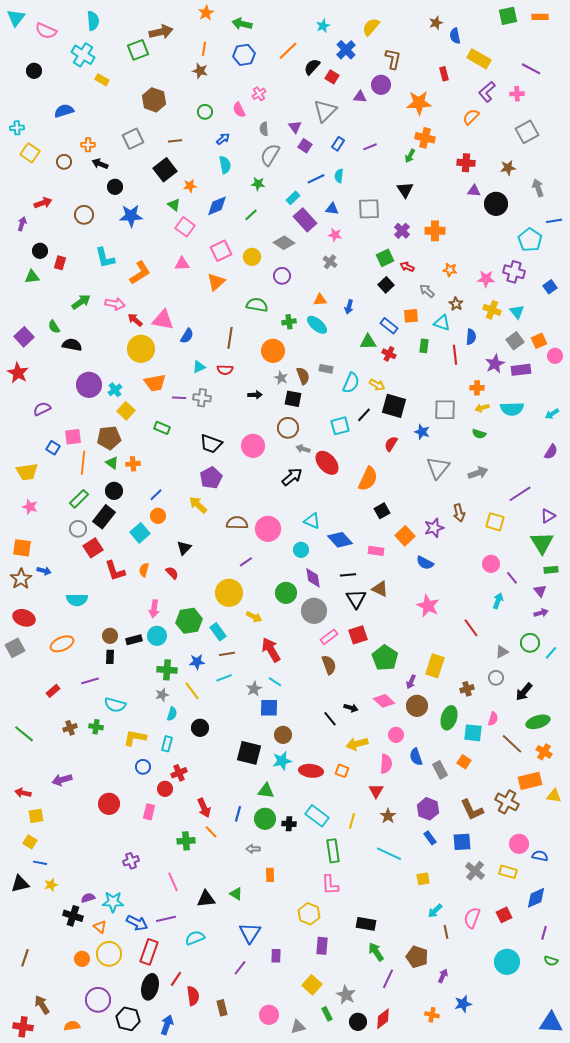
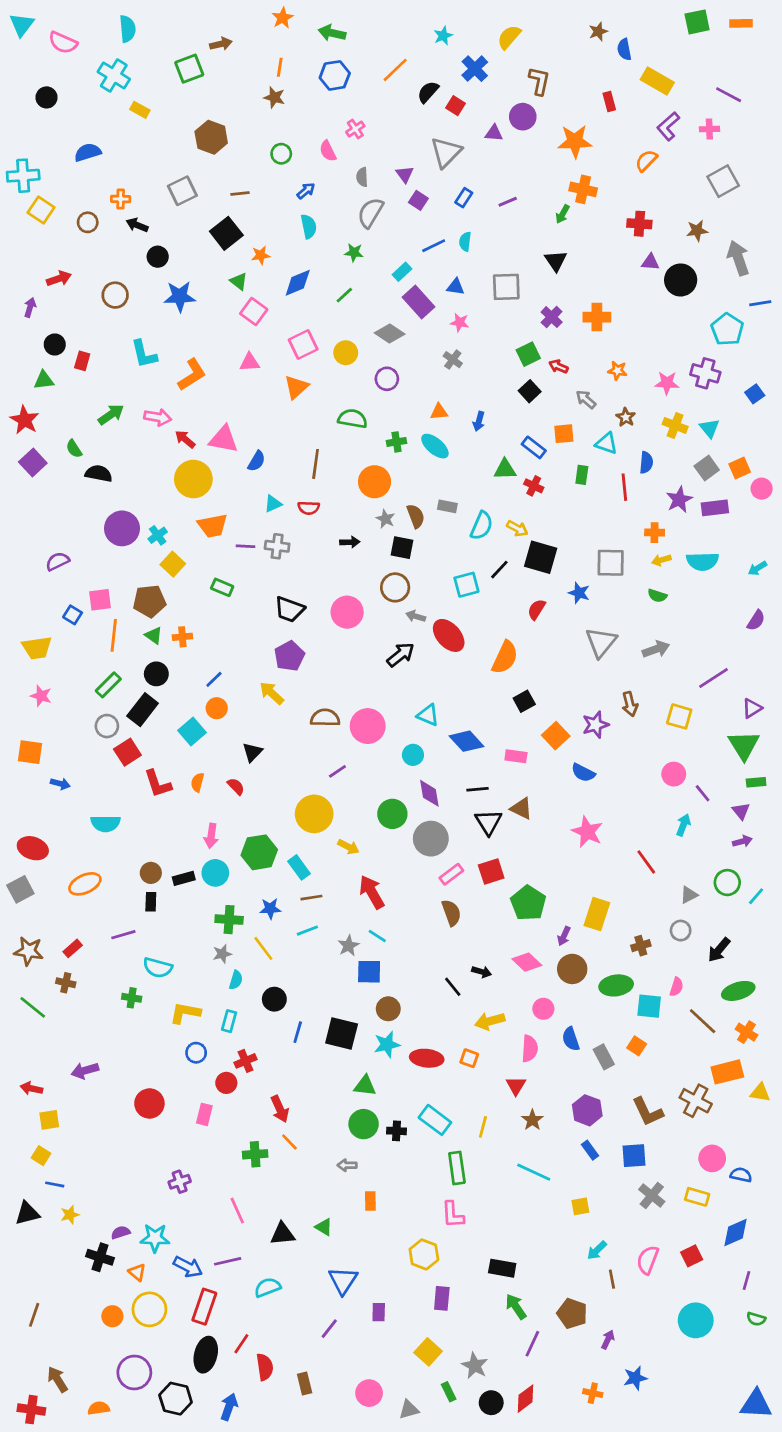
brown arrow: (161, 32) -> (221, 44), size x0.7
cyan cross: (17, 128) -> (23, 176), size x1.6
gray arrow: (538, 188) -> (738, 258), size x1.4
red star: (18, 373) -> (25, 420), moved
brown star: (21, 579) -> (29, 951), moved, turned -30
green ellipse: (449, 718) -> (616, 985), turned 65
brown cross: (70, 728) -> (66, 983), moved, turned 32
blue line: (238, 814) -> (298, 1032), moved

